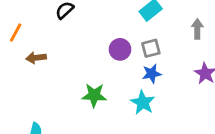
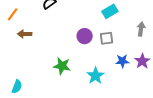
blue star: (152, 74) -> (122, 61), moved

